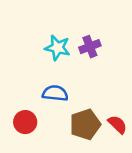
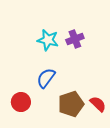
blue semicircle: (55, 93) -> (46, 78), turned -60

